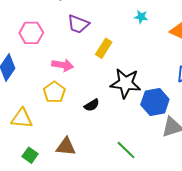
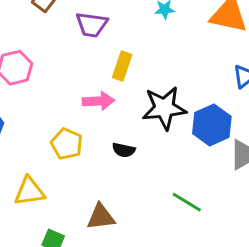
purple trapezoid: (78, 24) -> (92, 25), moved
pink arrow: (63, 65) -> (99, 101), moved
black semicircle: (92, 105) -> (124, 150), turned 56

